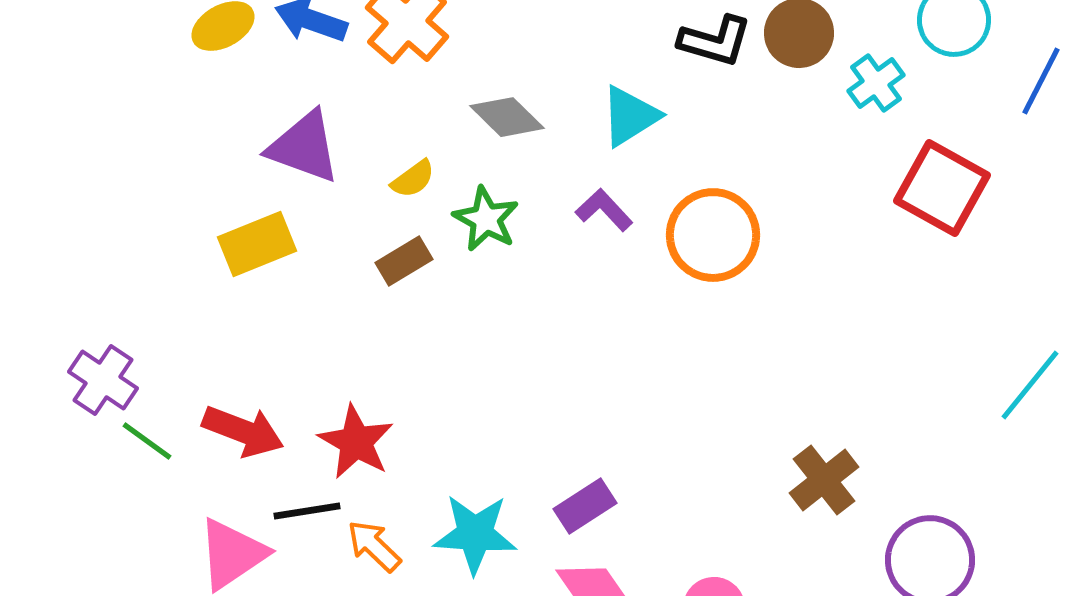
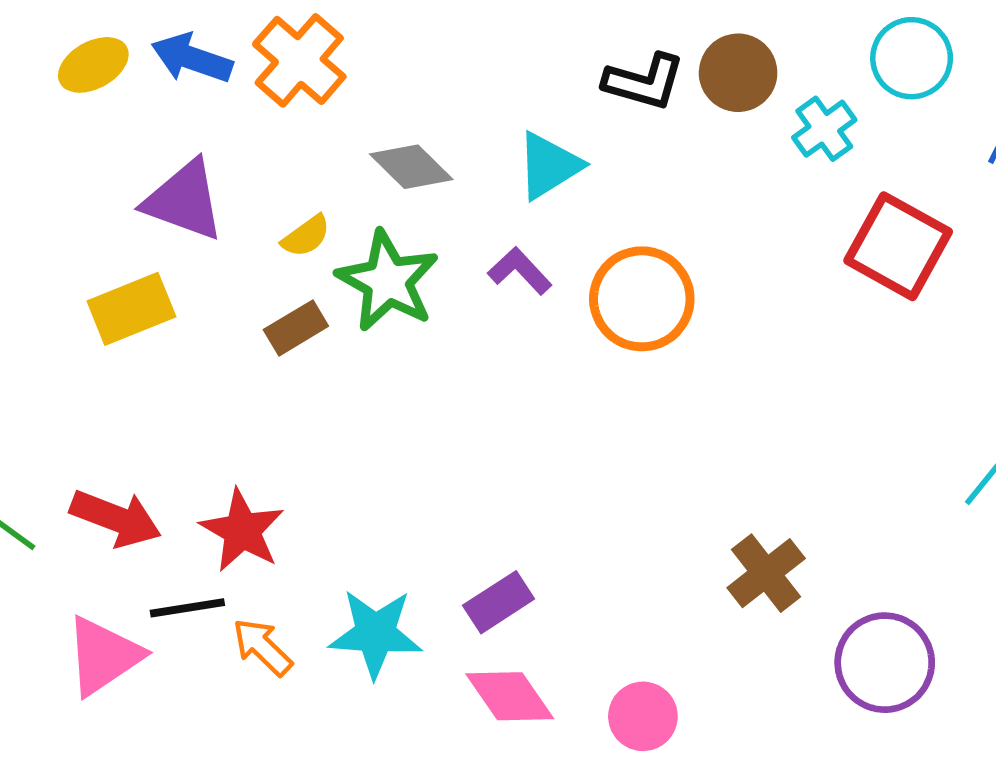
green star: (486, 219) -> (388, 281), size x1.4

